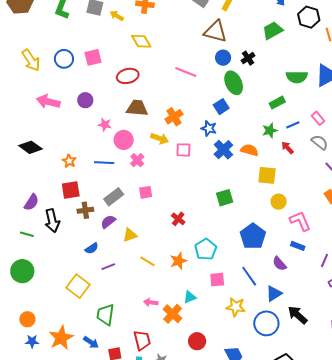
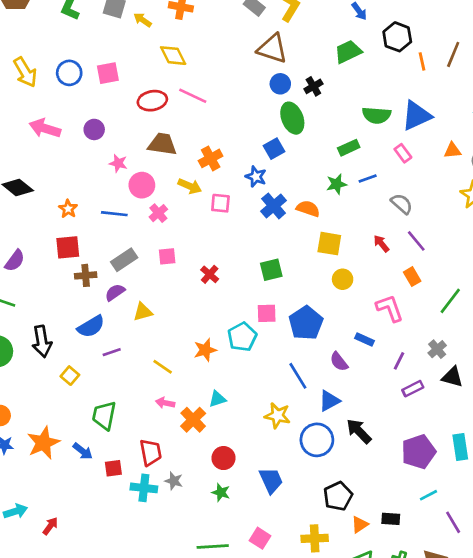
pink line: (186, 72) -> (193, 96), moved
pink rectangle: (318, 118) -> (403, 153), moved
red arrow: (287, 148) -> (381, 244), moved
red cross: (178, 219) -> (210, 274), moved
black arrow: (52, 221) -> (42, 341), moved
pink L-shape: (300, 221) -> (390, 308), moved
blue semicircle: (92, 248) -> (91, 327), size x1.5
yellow line: (147, 261) -> (163, 367), moved
pink square: (217, 280) -> (267, 313), moved
yellow square: (78, 286) -> (70, 376), size x0.6

